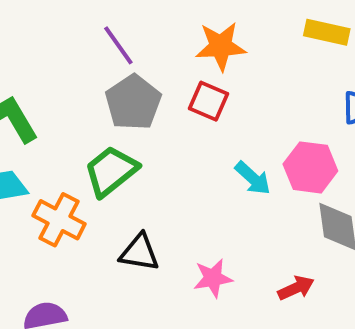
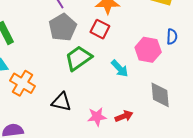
pink hexagon: (310, 167) -> (148, 50), moved
green trapezoid: (111, 171) -> (78, 58), moved
red arrow: (296, 288) -> (124, 116), moved

